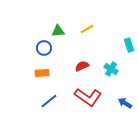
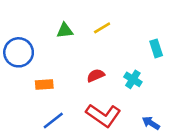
blue circle: (44, 48) -> (19, 52), moved, size x1.5

